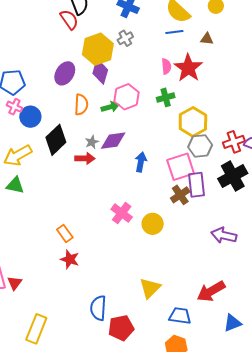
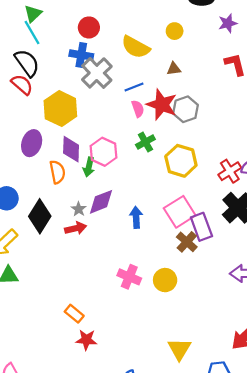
blue line: (174, 32) -> (134, 87), moved
gray cross: (125, 38) -> (97, 73), moved, size x1.8
purple diamond: (100, 72) -> (71, 149), moved
green arrow: (110, 107) -> (89, 167), turned 132
gray hexagon: (200, 146) -> (186, 109), moved

